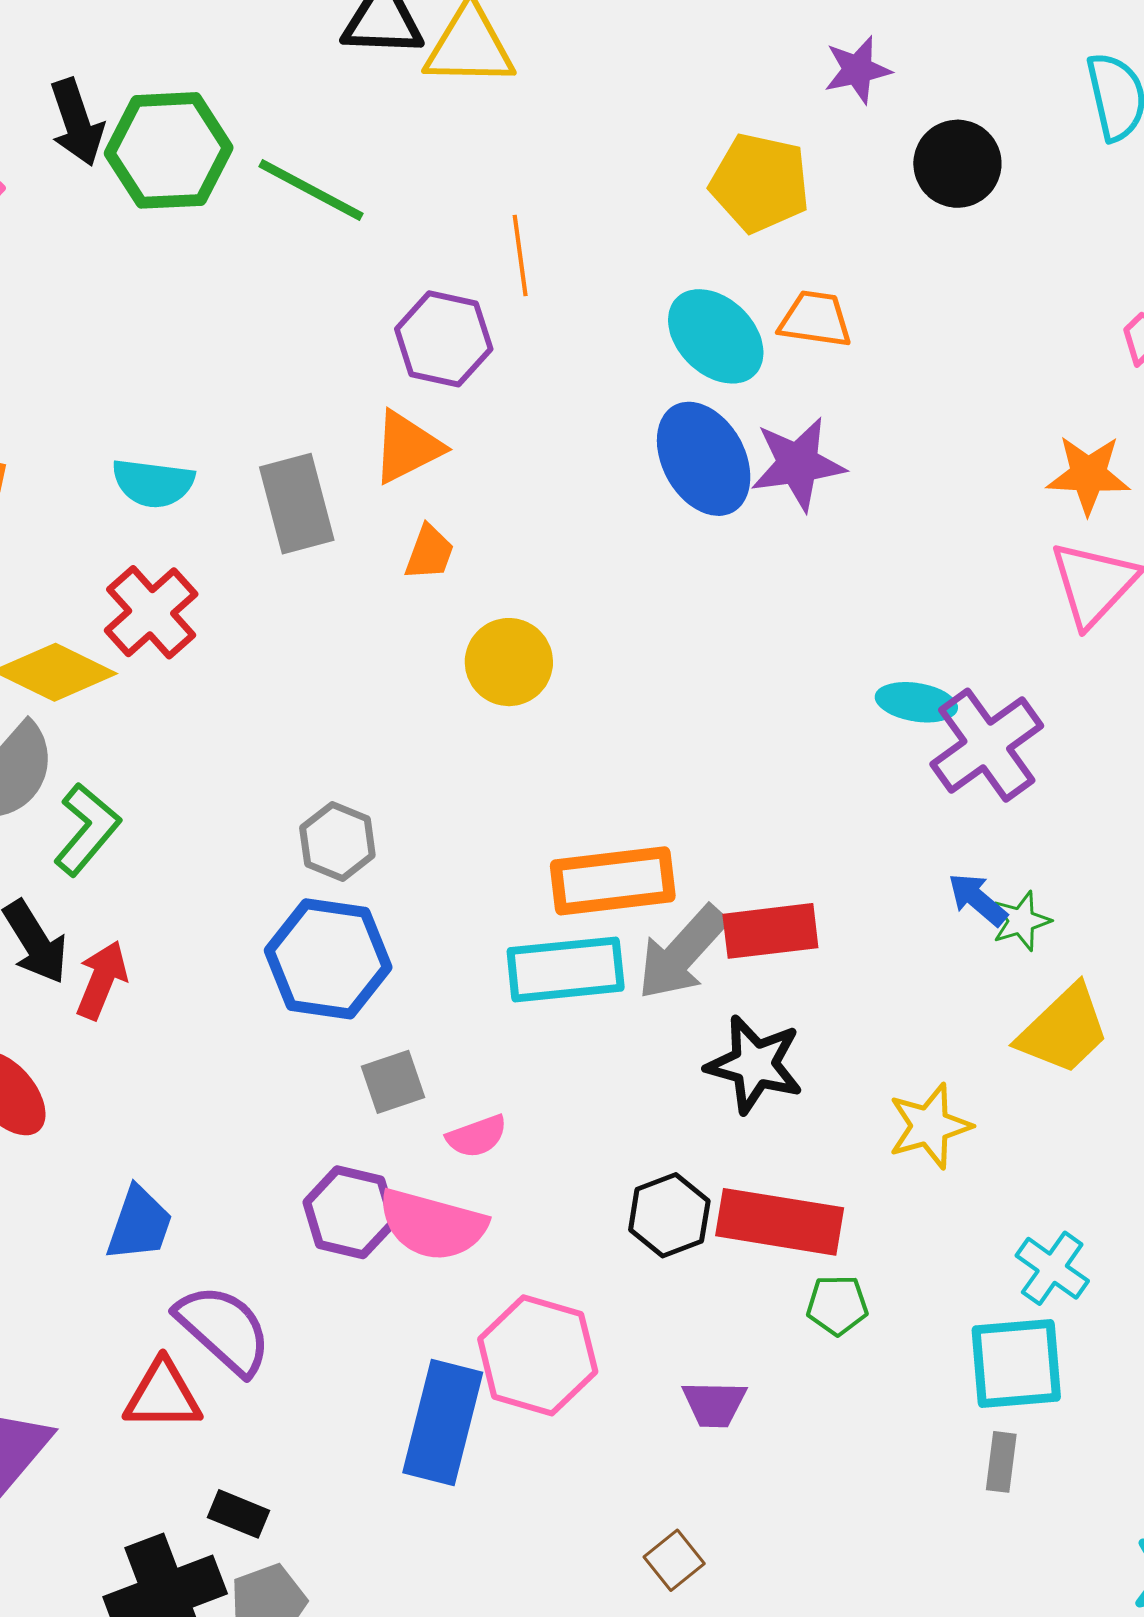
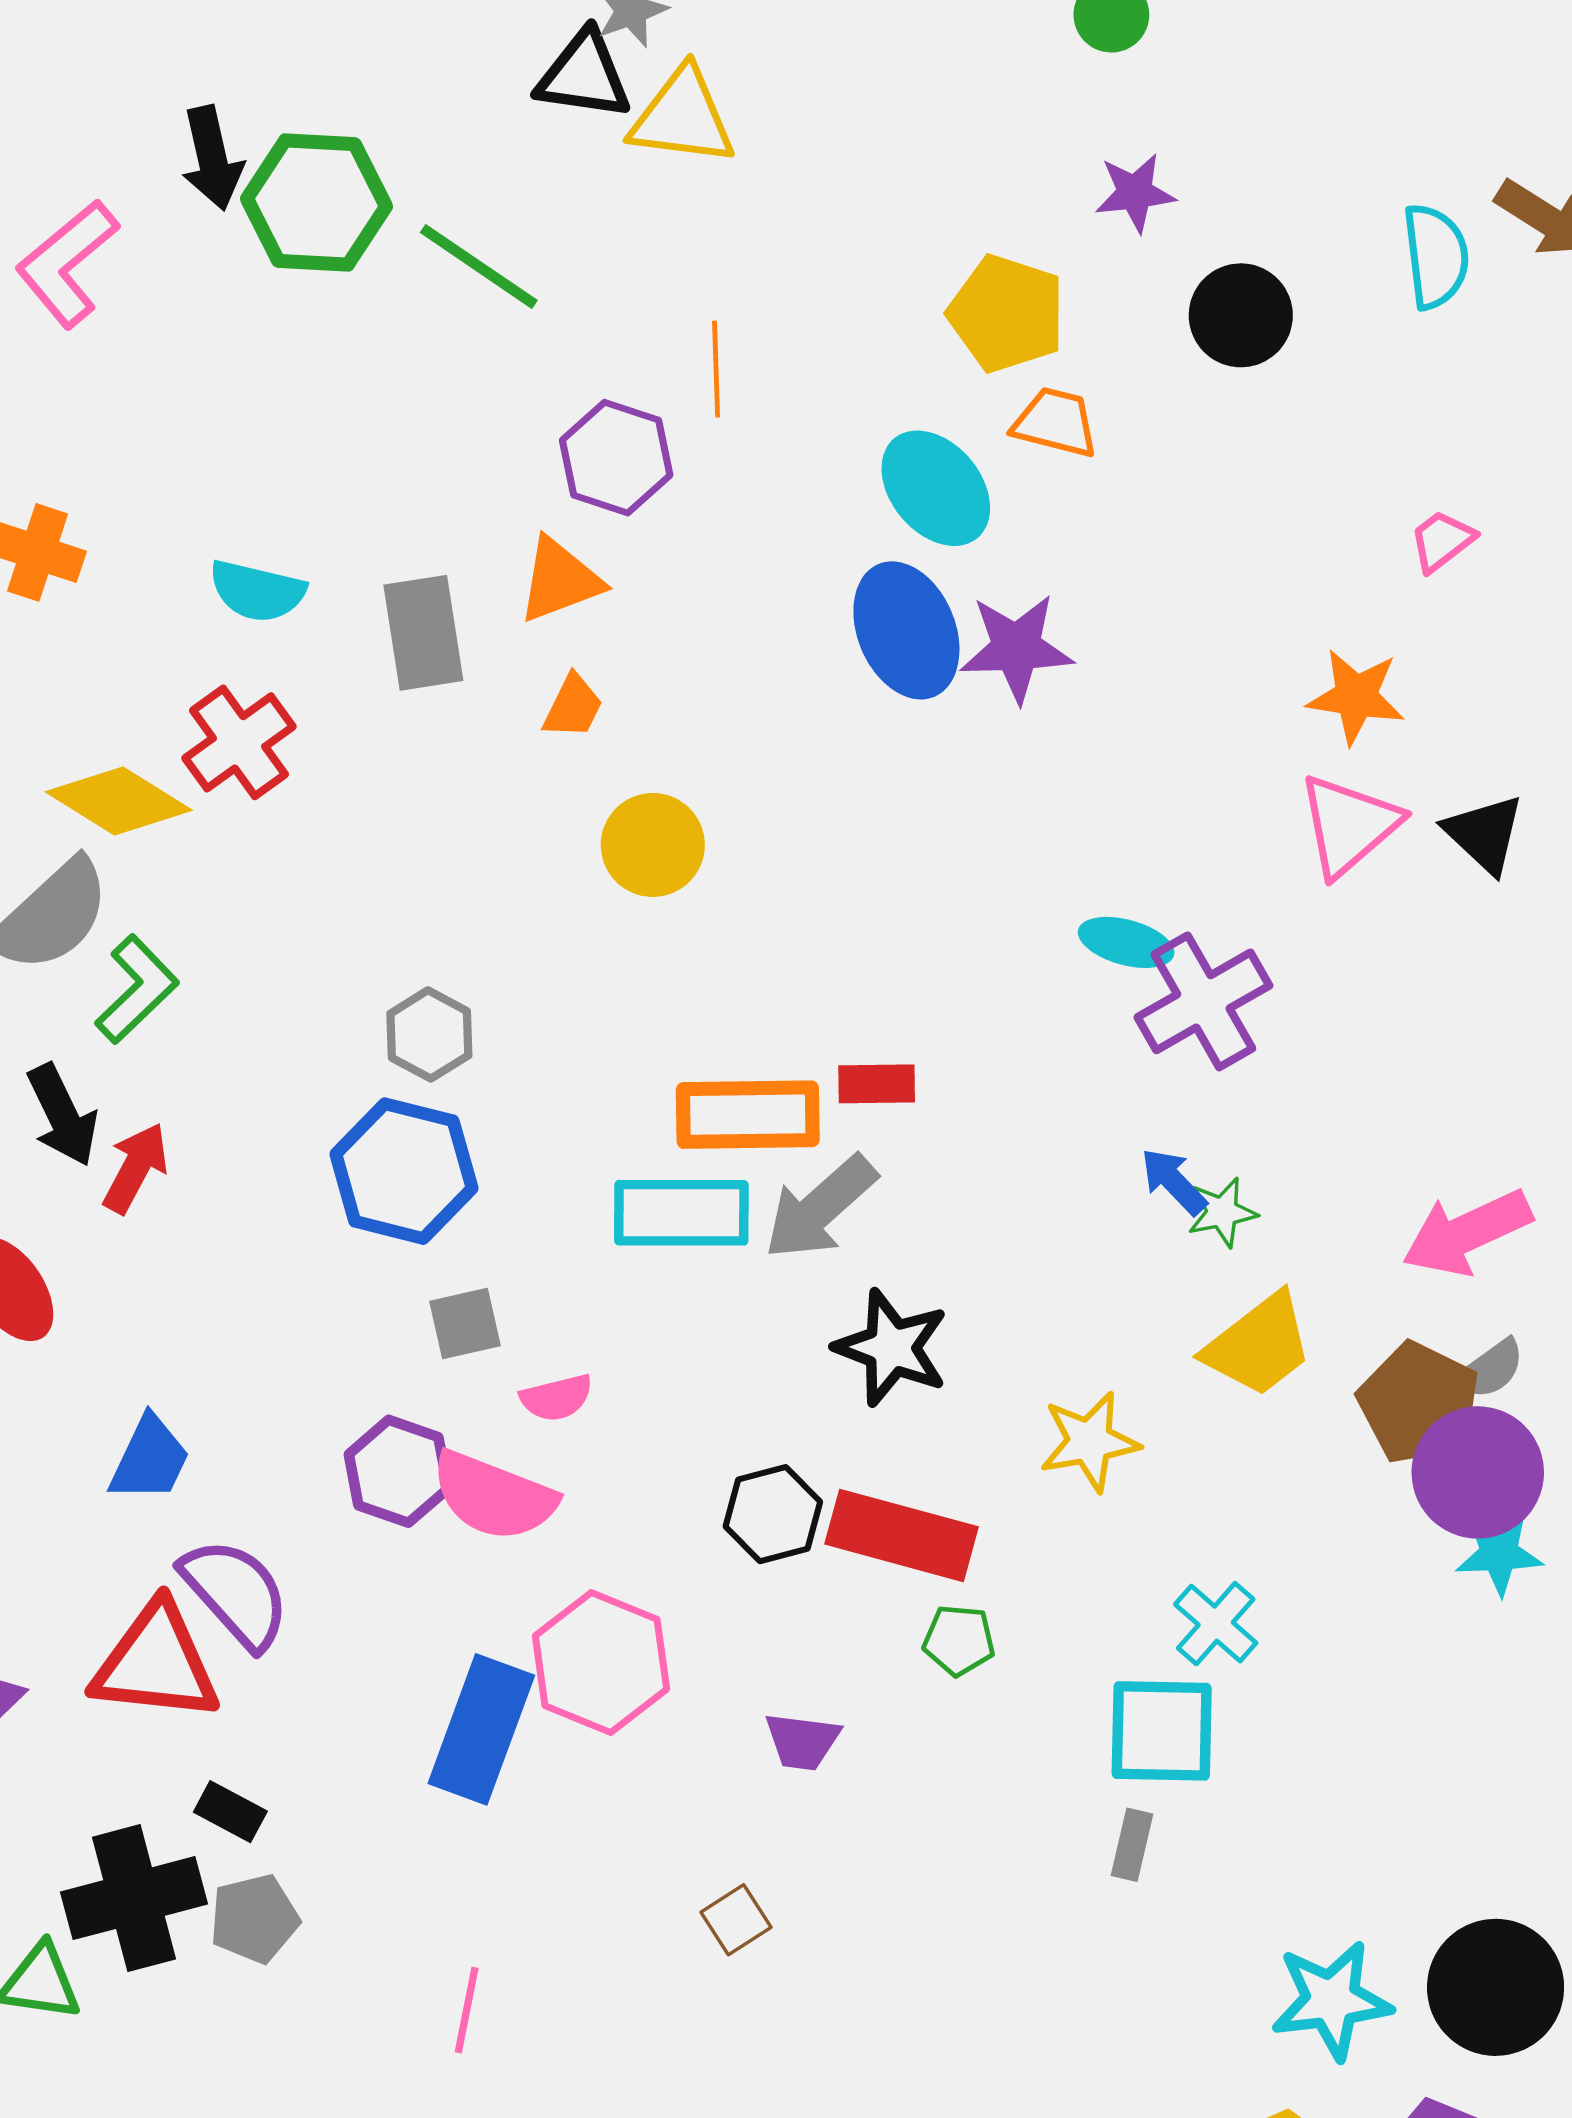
orange trapezoid: (815, 319) -> (1055, 422), moved
red rectangle: (770, 931) -> (877, 1084), moved, size x0.7
red triangle: (163, 1395) -> (156, 1663), size x1.4

